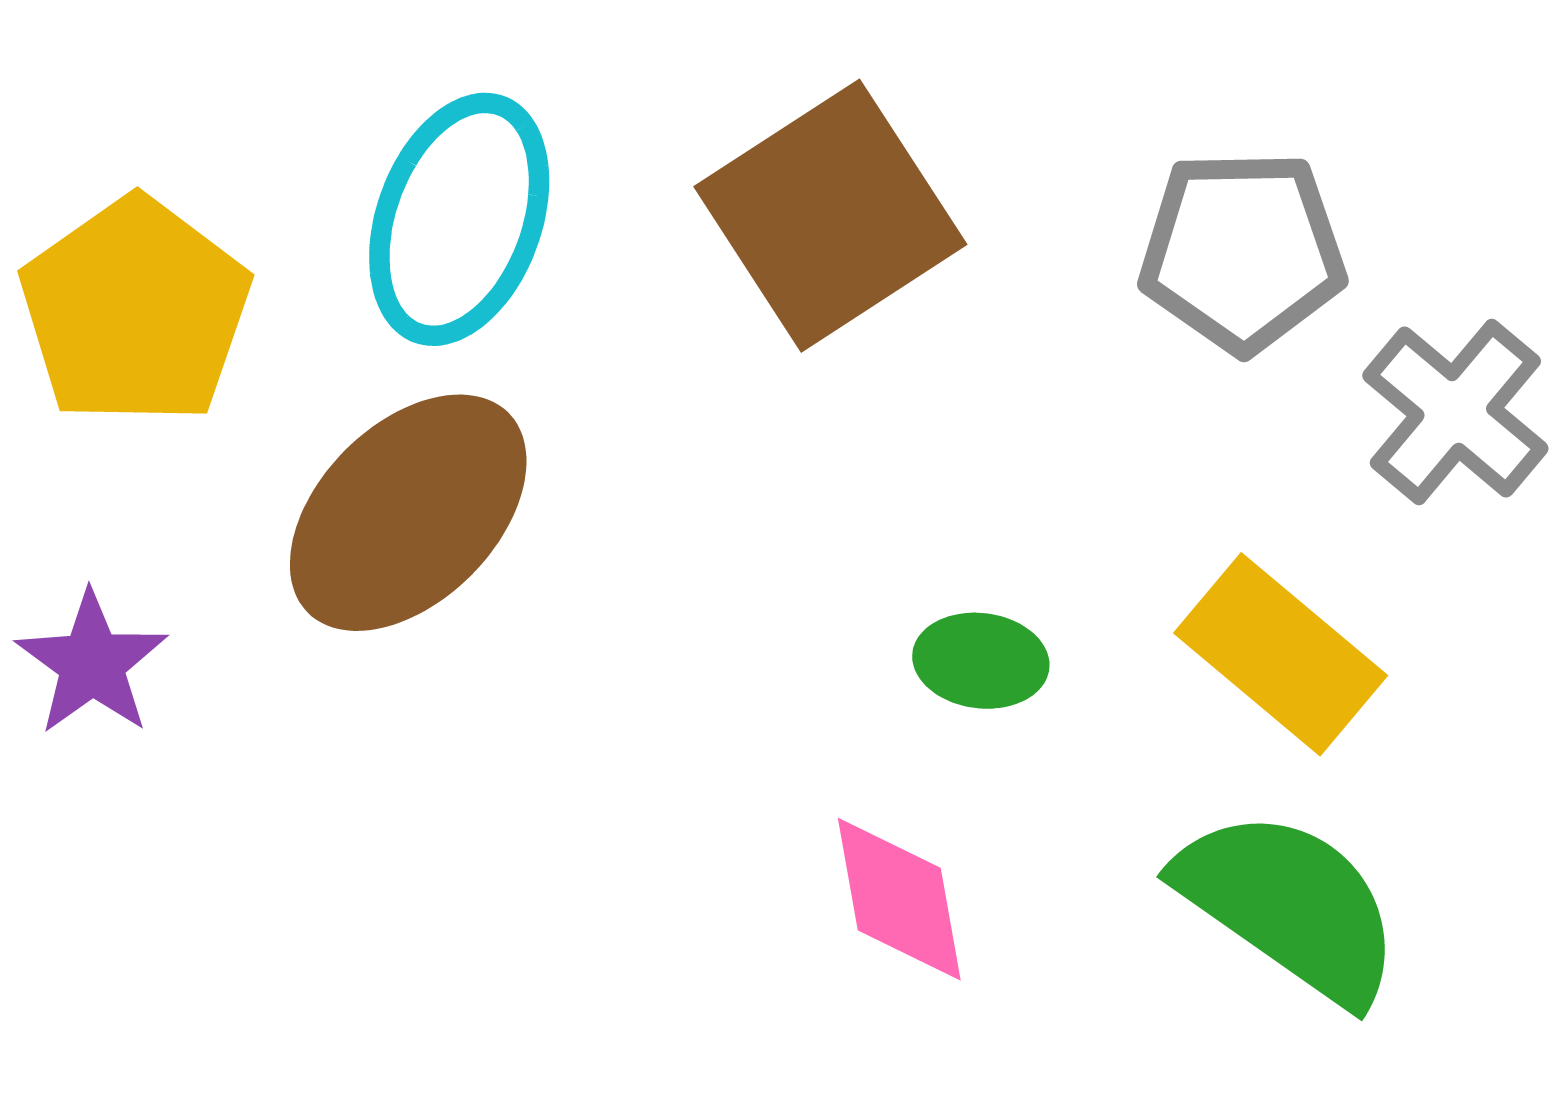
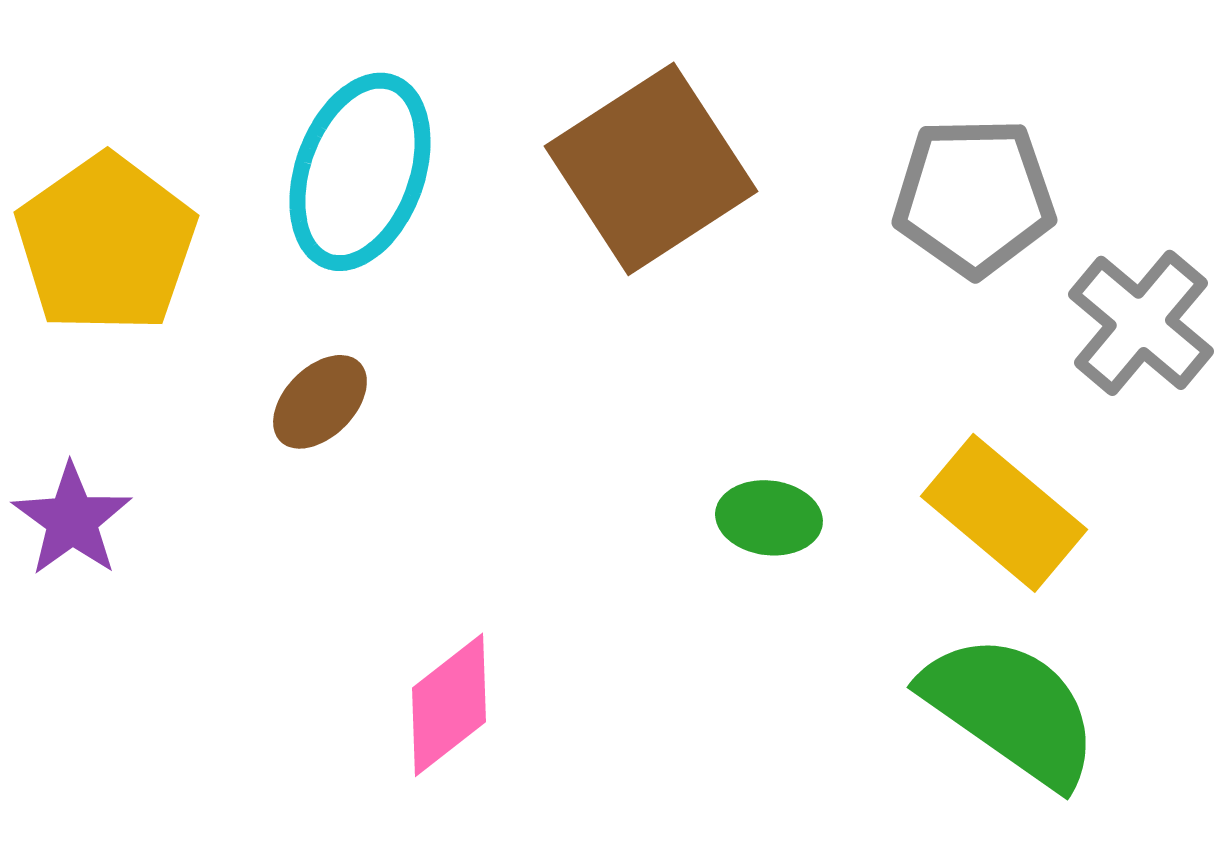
brown ellipse: (408, 513) -> (320, 402), size x0.5
pink diamond: (899, 899) -> (449, 705), moved, turned 62

